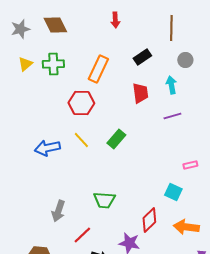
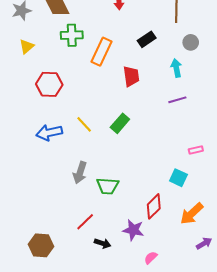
green cross: (53, 64) -> (72, 35), moved
red trapezoid: (140, 93) -> (131, 76), moved
red hexagon: (81, 103) -> (49, 84), moved
gray arrow: (58, 211) -> (80, 173), moved
orange arrow: (186, 227) -> (192, 214), turned -50

